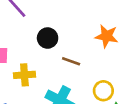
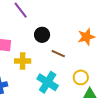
orange star: (107, 36) -> (86, 37), turned -30

